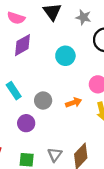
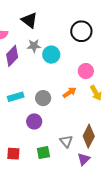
gray star: (83, 17) -> (34, 46), moved
cyan rectangle: (14, 91) -> (16, 97), turned -56

